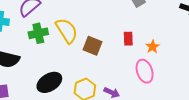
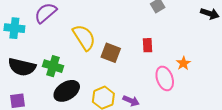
green cross: (38, 33) -> (53, 66), moved, turned 30
orange star: (153, 47) -> (183, 63), moved

